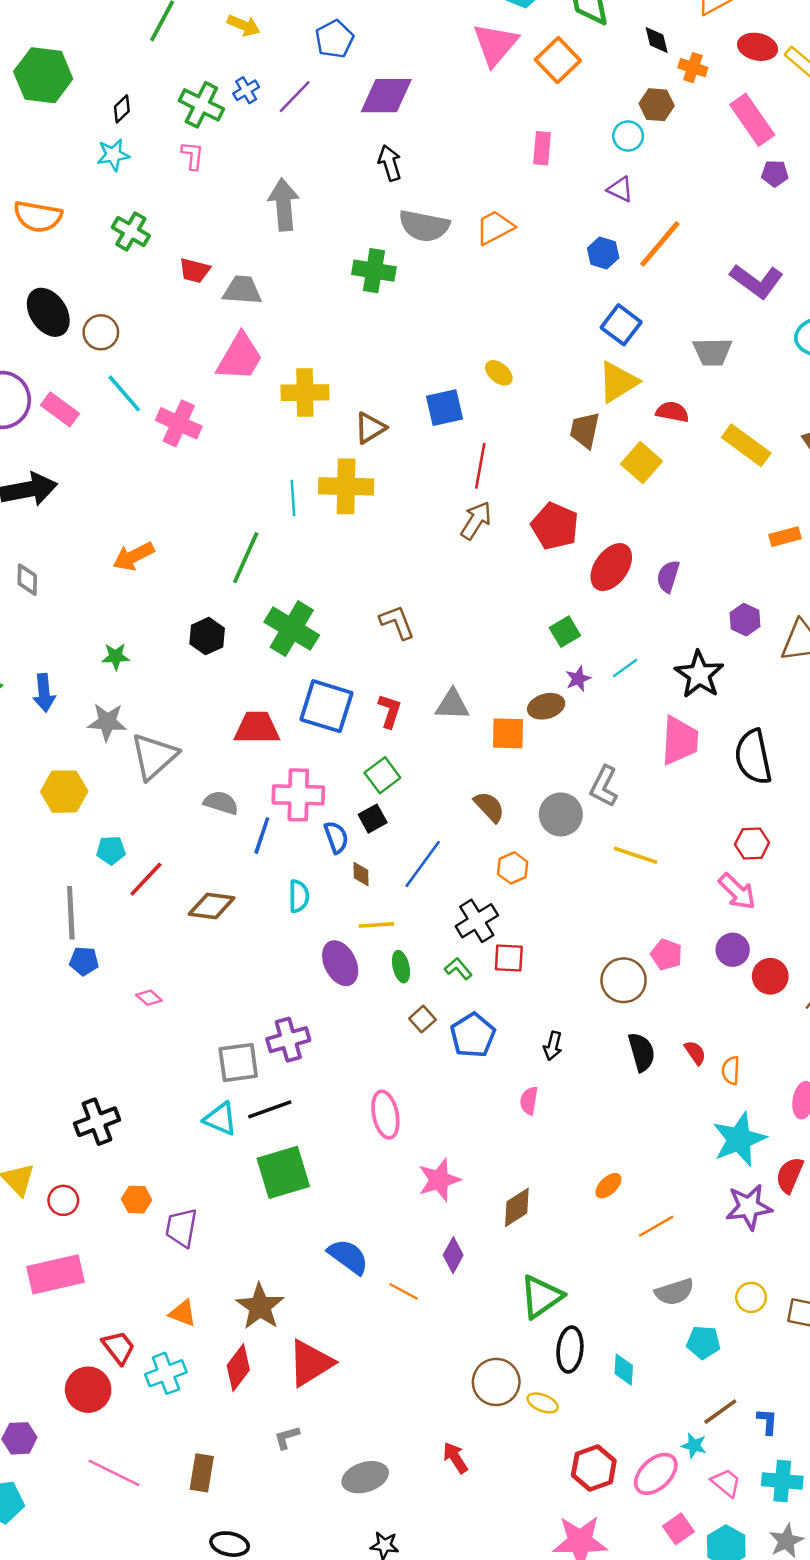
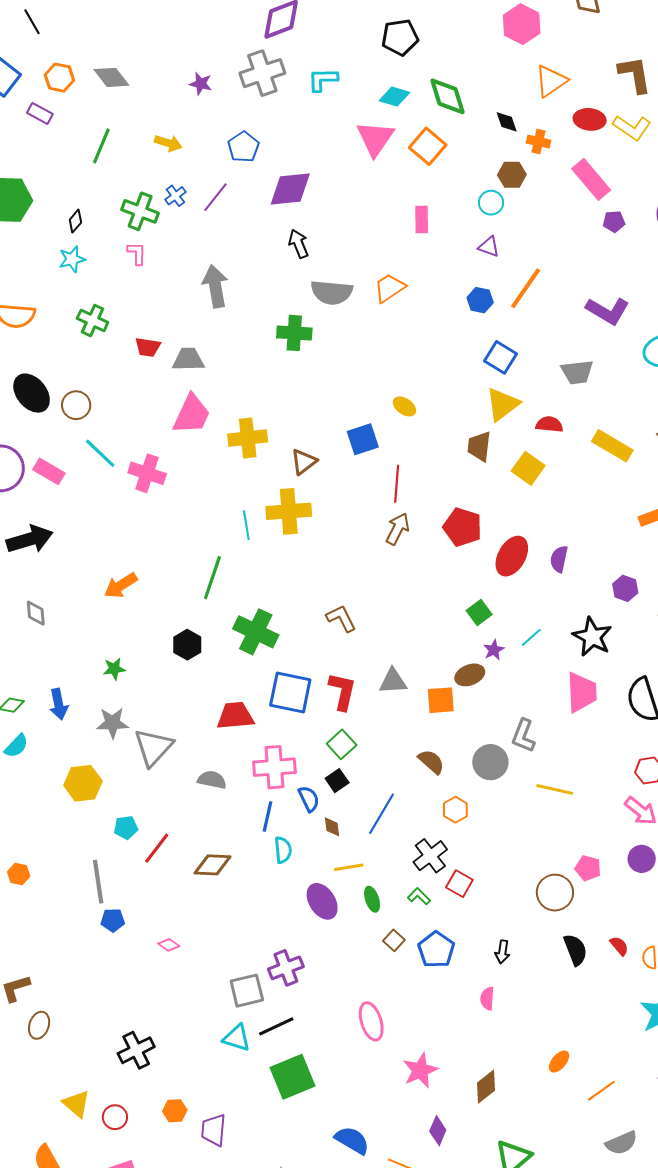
red L-shape: (390, 711) -> (342, 691), size x1.4
blue line: (262, 836) -> (268, 817), moved
red square: (509, 958) -> (459, 884), turned 32

